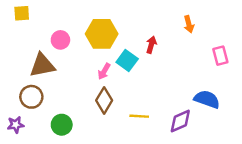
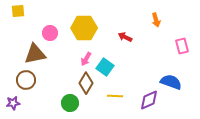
red arrow: (151, 45) -> (125, 37), turned -80
cyan square: (127, 60) -> (105, 67), moved
green circle: (62, 125) -> (70, 103), moved

